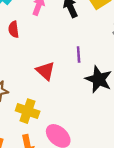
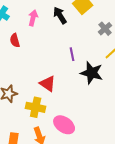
red triangle: (45, 71) -> (48, 84), moved

